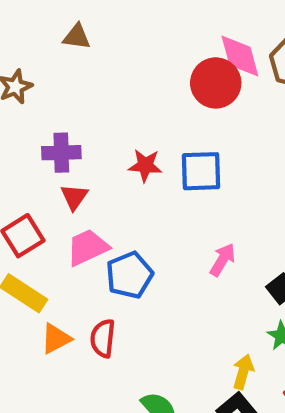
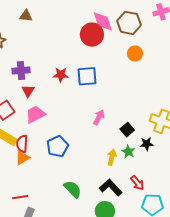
blue pentagon: (129, 275) -> (57, 146), moved
red semicircle: (103, 338) -> (22, 144), moved
yellow arrow: (243, 372) -> (112, 157), moved

